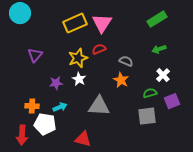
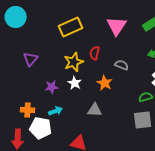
pink triangle: (102, 23) -> (117, 26), moved
red semicircle: (99, 49) -> (95, 53), turned -56
orange star: (121, 80) -> (105, 83), moved
gray triangle: (99, 106) -> (95, 110), size x0.7

